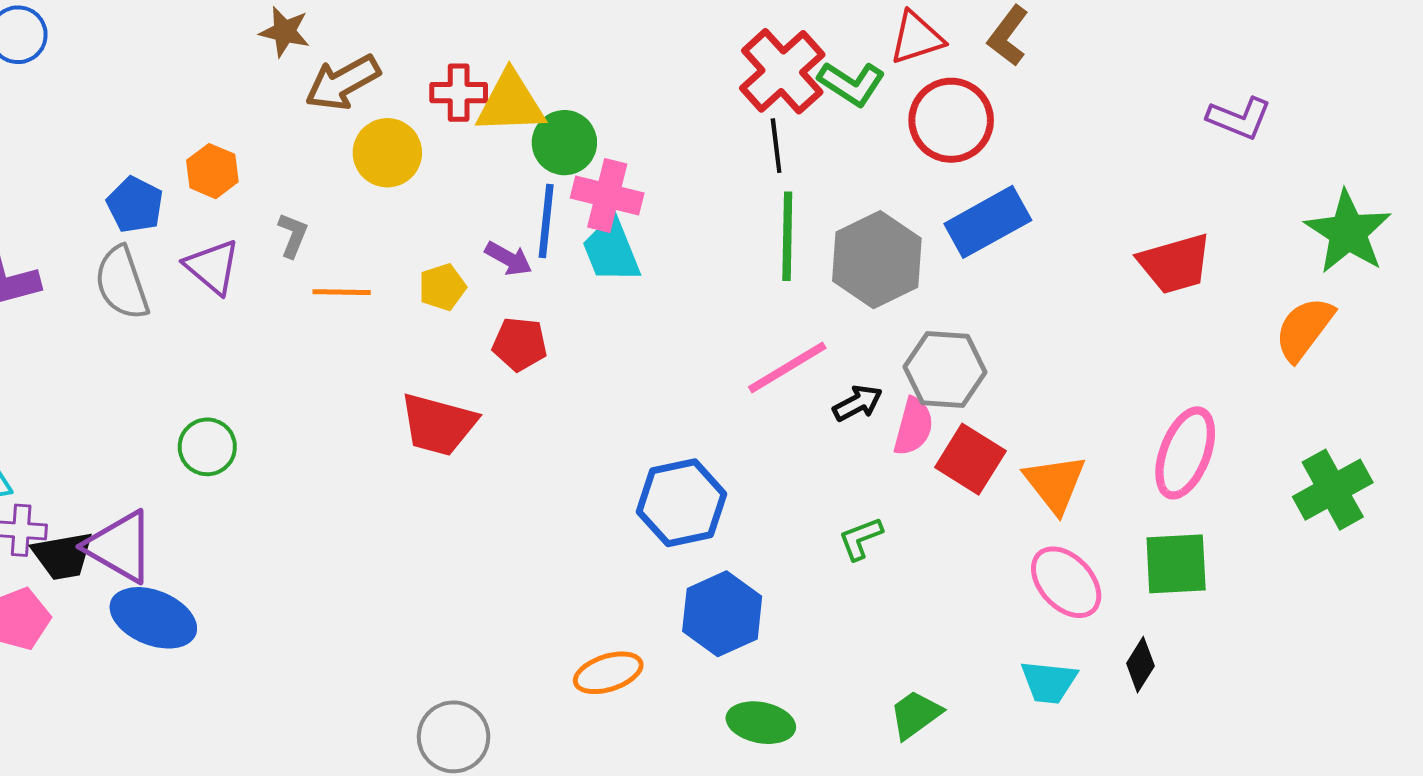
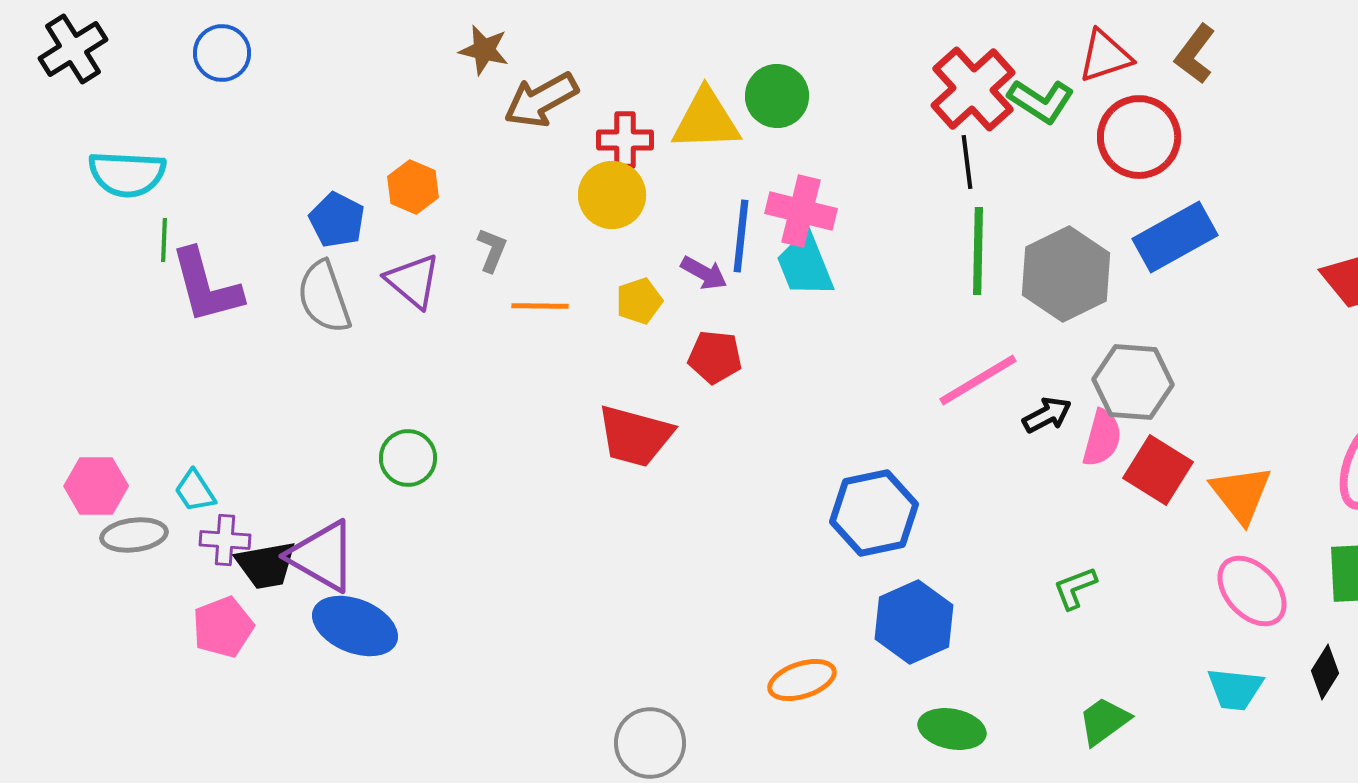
red cross: (459, 93) -> (625, 140), moved
green circle: (564, 143) -> (777, 96), moved
yellow circle: (387, 153) -> (612, 195), moved
green L-shape: (861, 538) -> (1075, 588), moved

